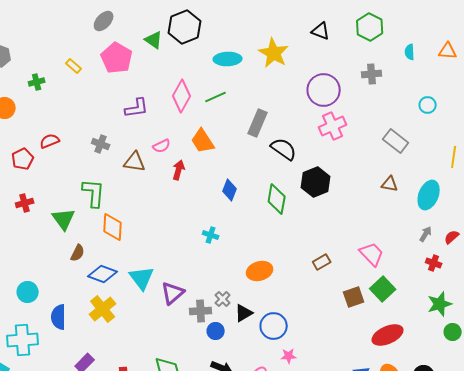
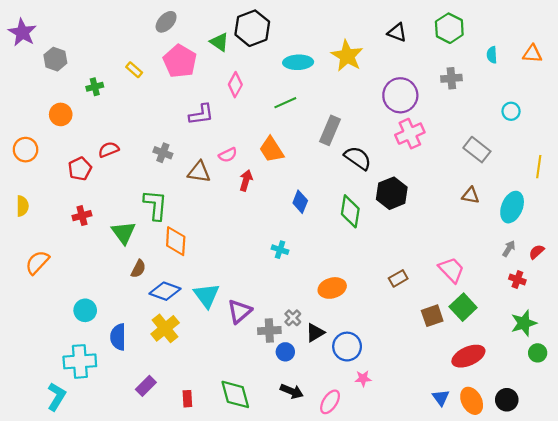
pink diamond: (182, 96) -> (235, 85), moved, size x0.7

